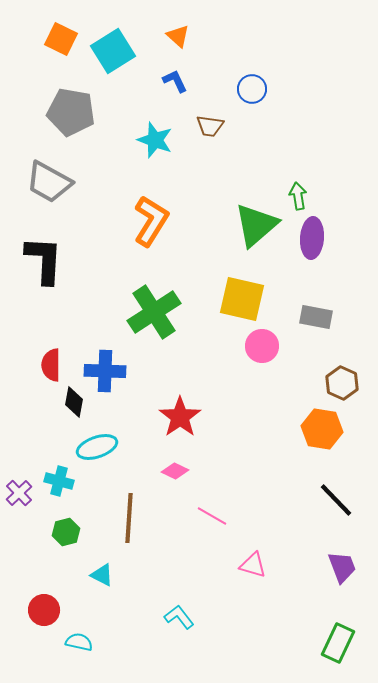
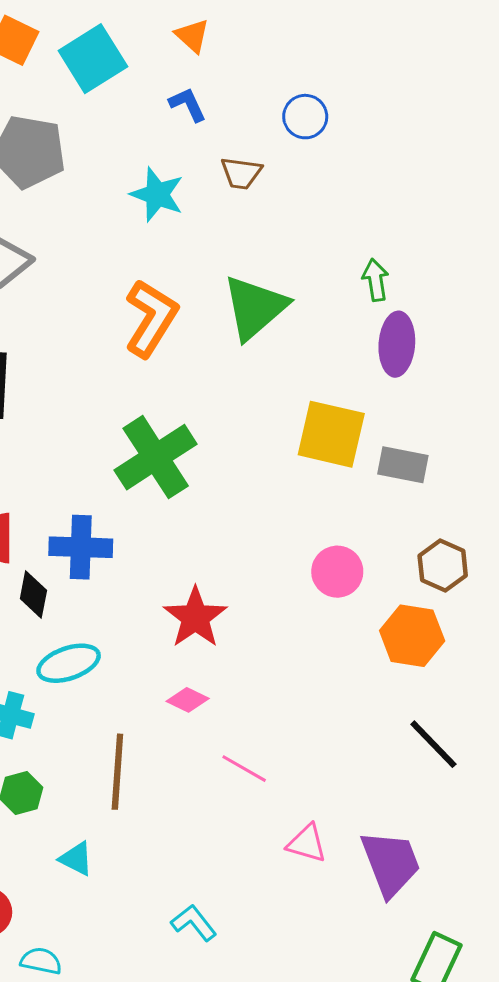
green triangle: (256, 225) -> (255, 307), moved
yellow square: (242, 299) -> (331, 434), moved
pink circle: (262, 346) -> (337, 572), moved
purple trapezoid: (342, 567) -> (391, 863), moved, size x1.4

